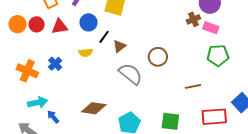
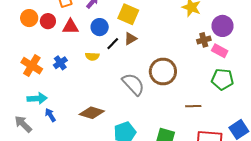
brown triangle: (119, 46) -> (130, 39), moved
brown circle: (158, 57) -> (163, 71), size x1.4

